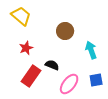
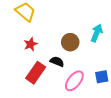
brown circle: (65, 31) -> (70, 42), moved
cyan arrow: (91, 50) -> (97, 33), moved, turned 42

